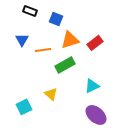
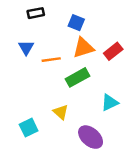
black rectangle: (30, 11) -> (36, 13), turned -32
blue square: (56, 19) -> (76, 23), moved
purple ellipse: (96, 115) -> (91, 137), moved

